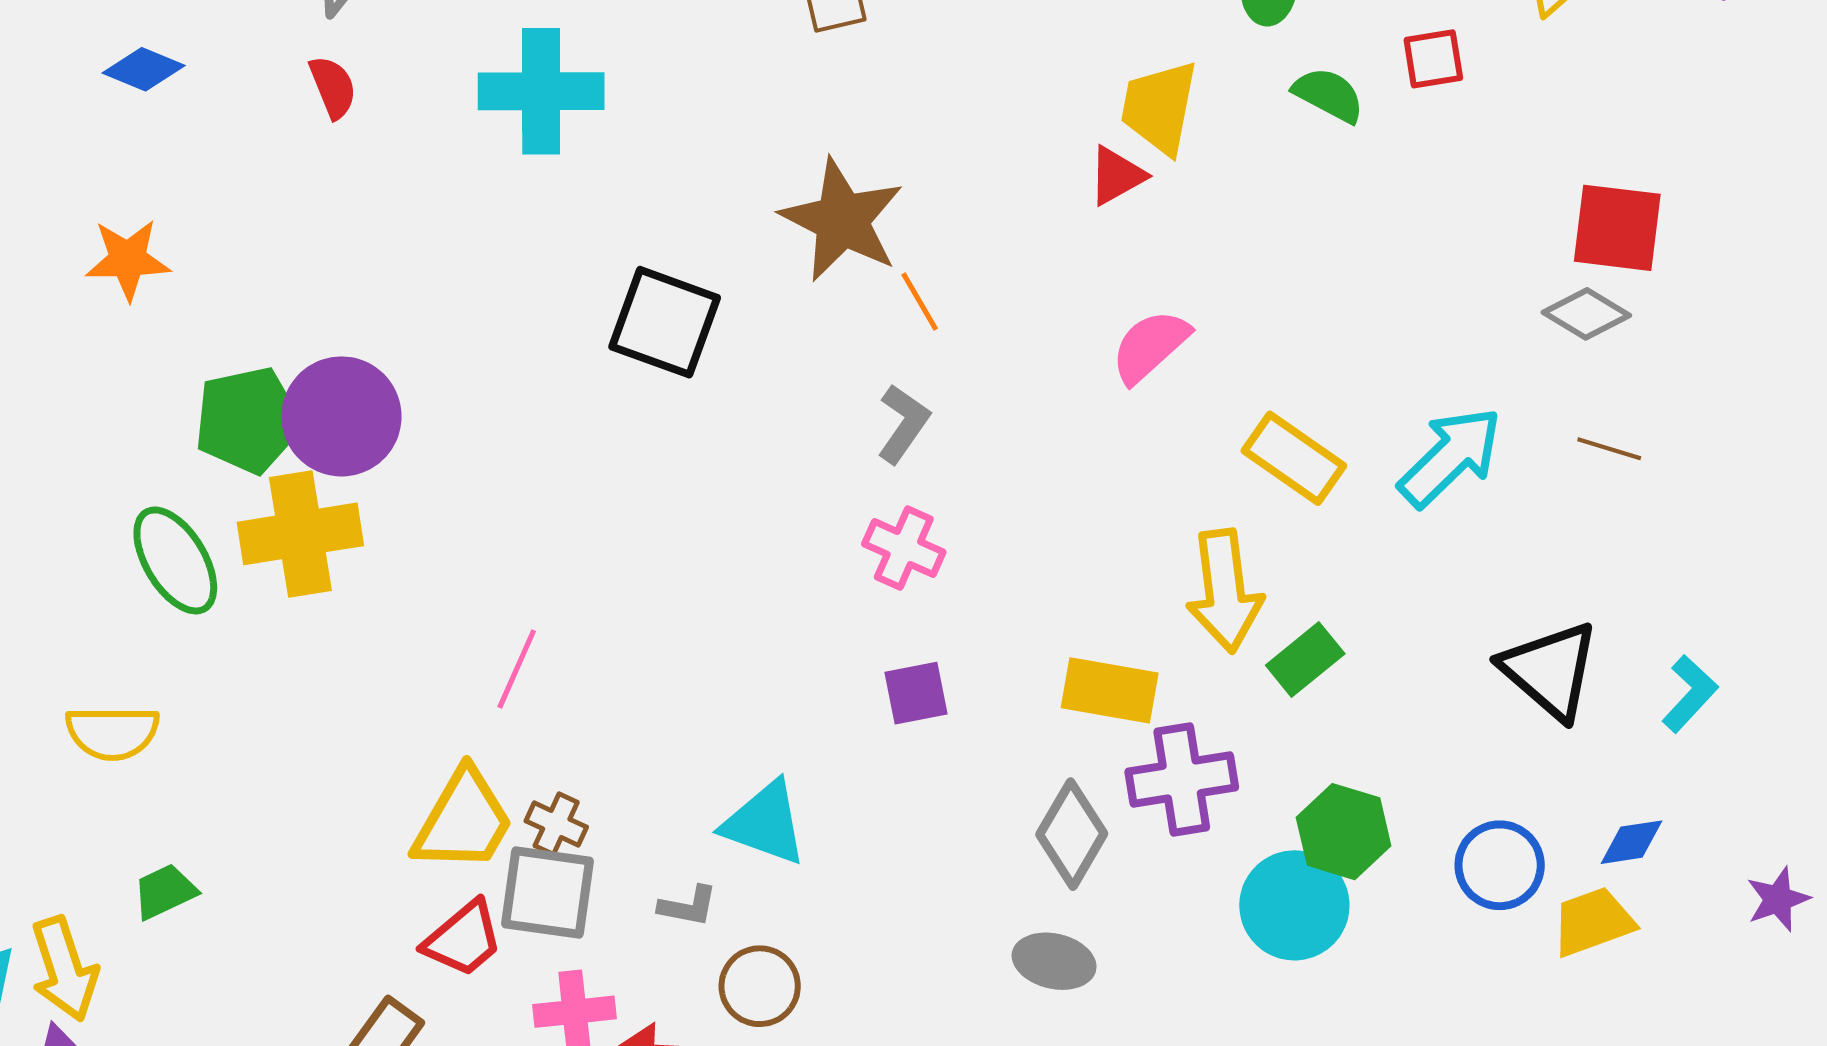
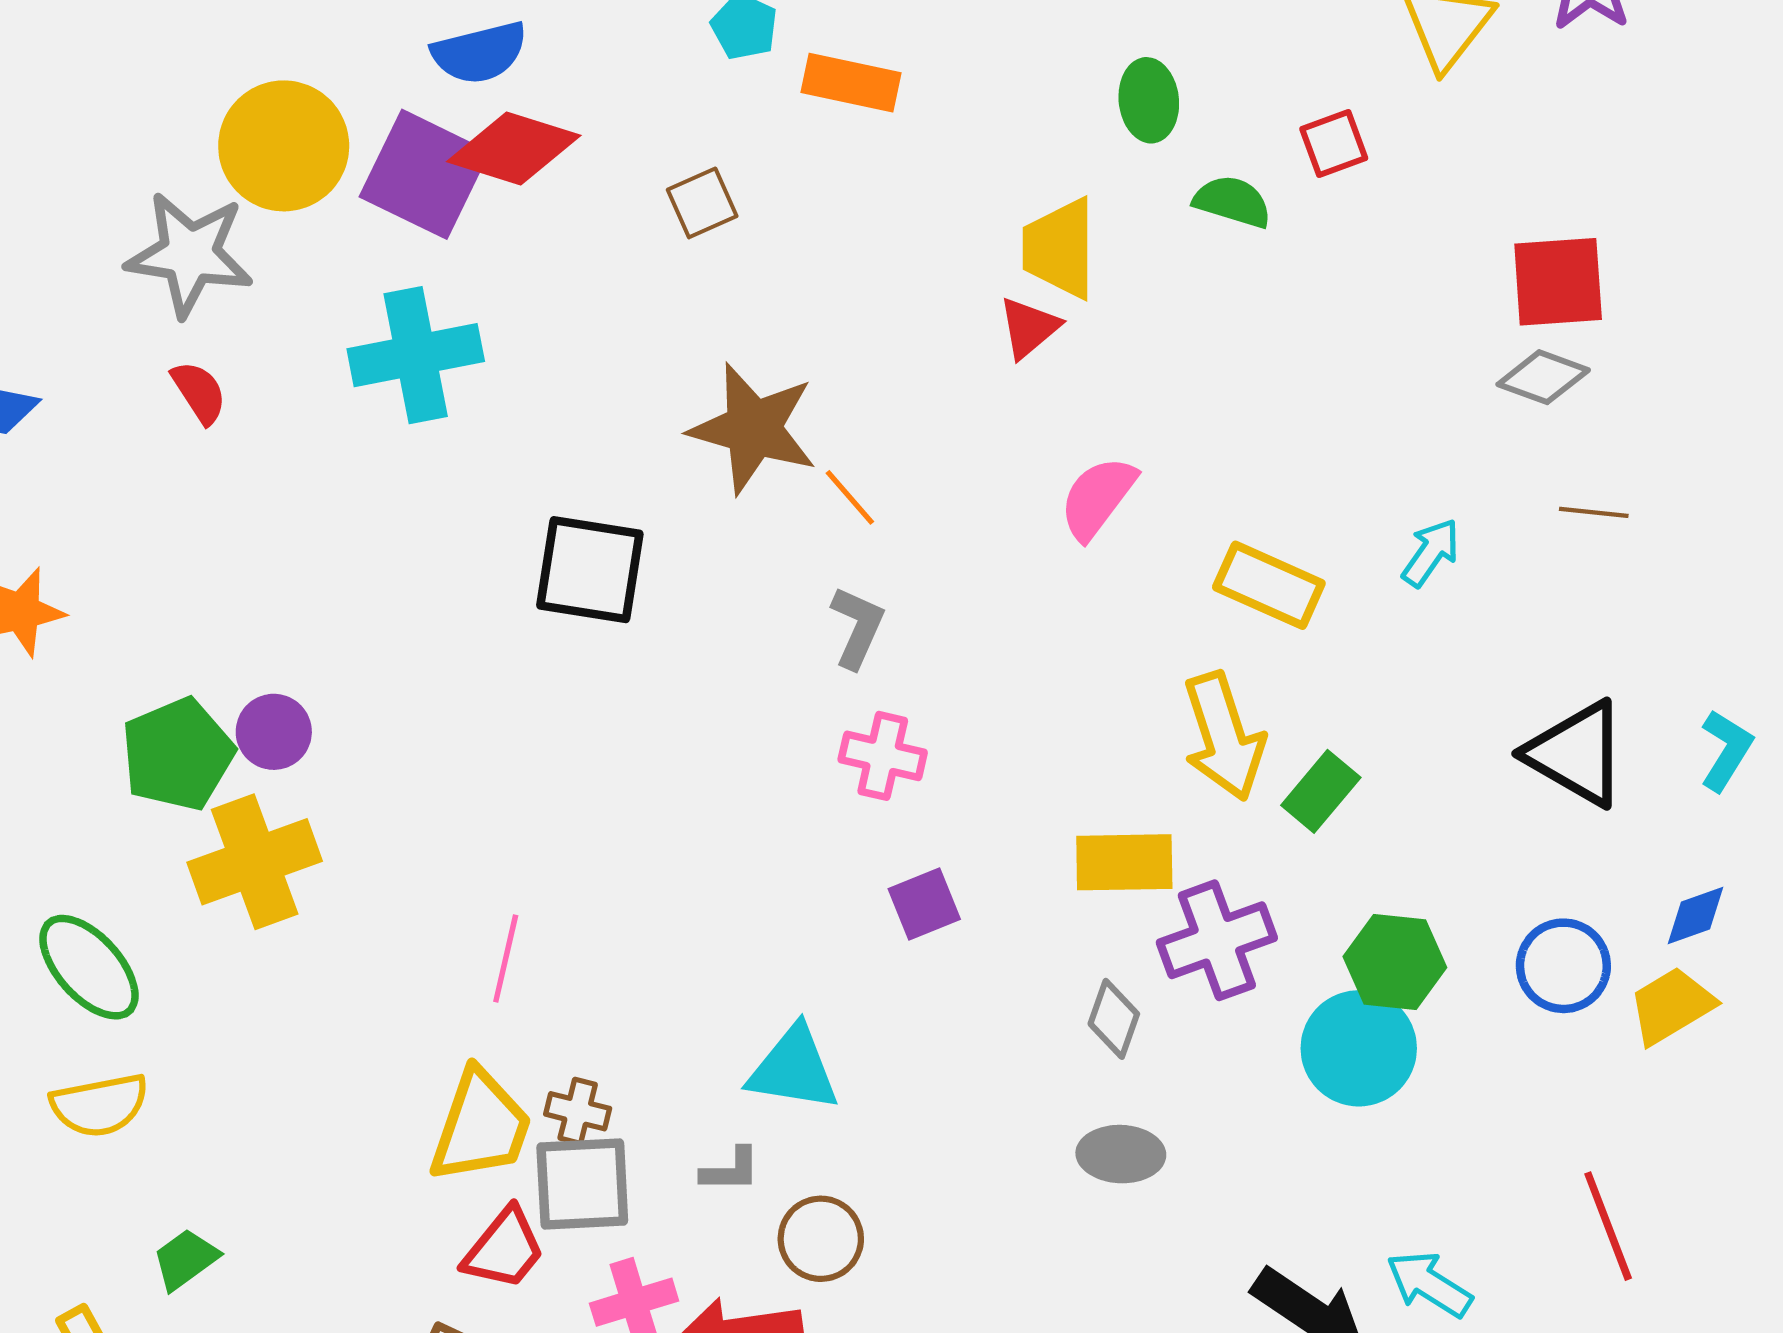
purple circle: (341, 416) -> (274, 732), size x0.6
cyan arrow: (1450, 457) -> (1431, 553), size x0.6
green ellipse: (175, 560) -> (89, 967), moved
gray diamond: (1072, 834) -> (1114, 1019), size x0.7

